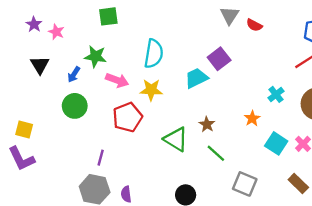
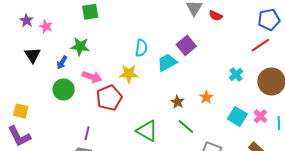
cyan semicircle: (154, 54) -> (141, 48), moved, size x0.7
pink arrow: (117, 80) -> (92, 77), moved
orange star: (252, 118) -> (206, 97), moved
green triangle: (176, 139) -> (147, 131), moved

